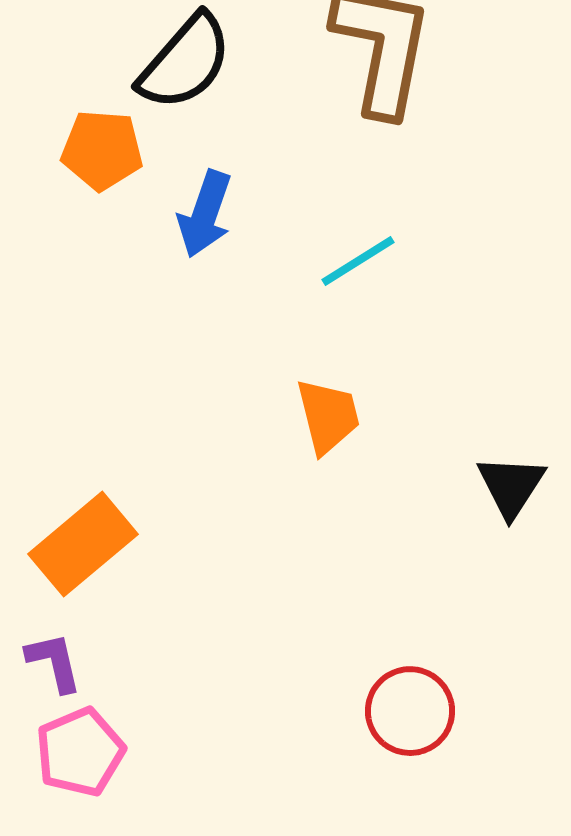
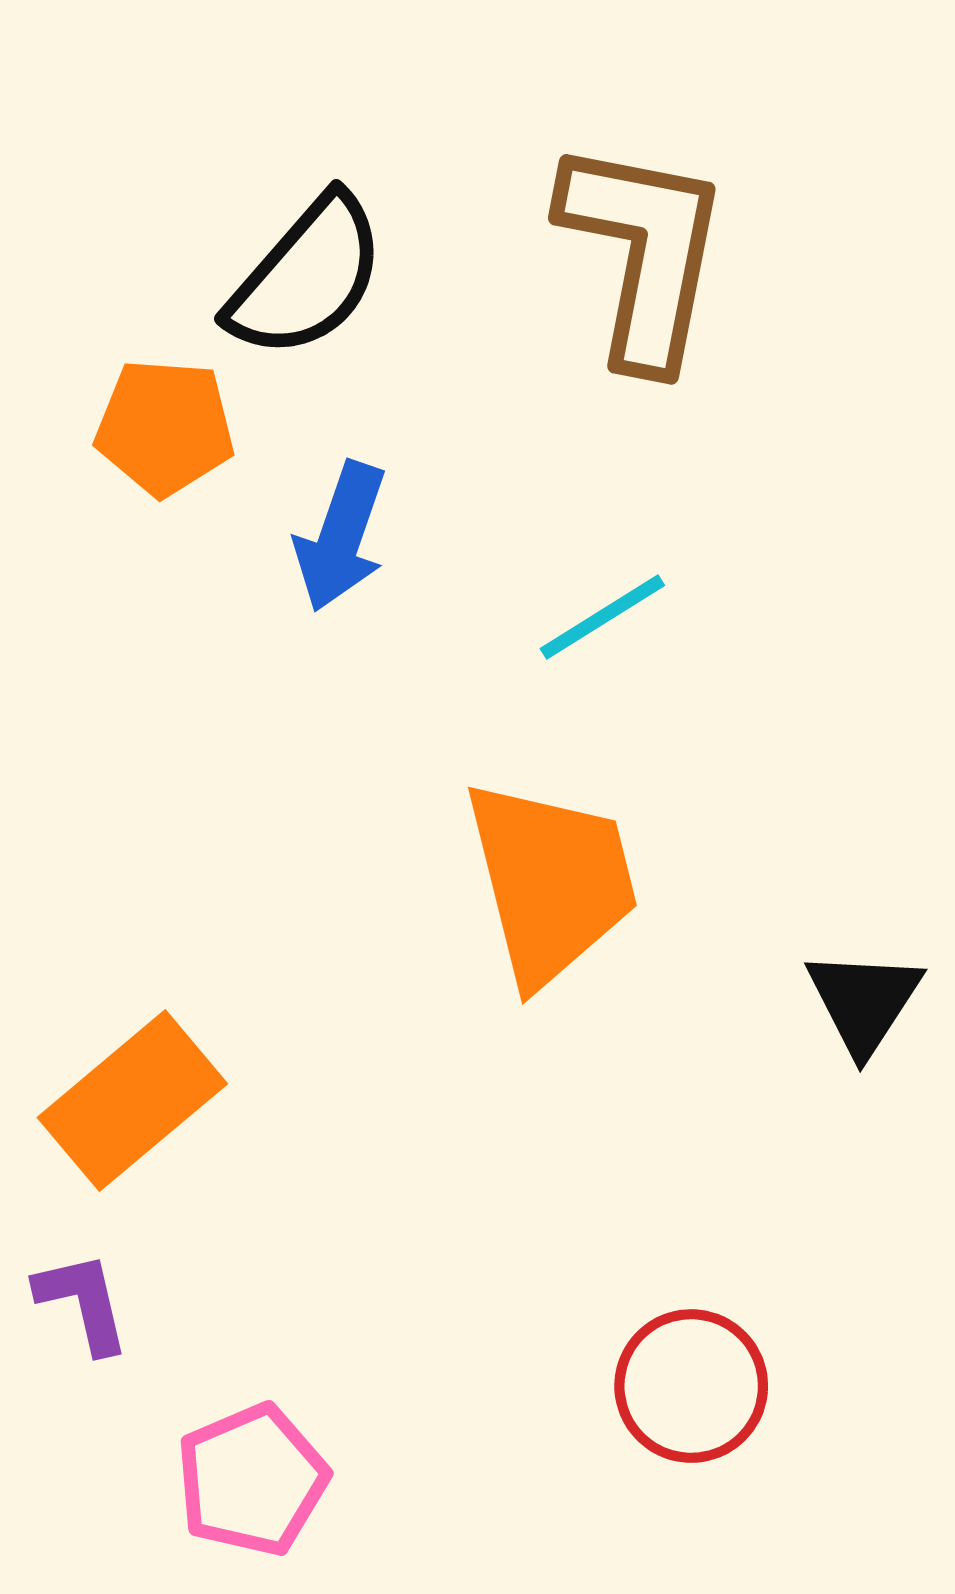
orange trapezoid: (328, 416) -> (551, 882), size x1.6
pink pentagon: (80, 752) -> (252, 1480), moved

